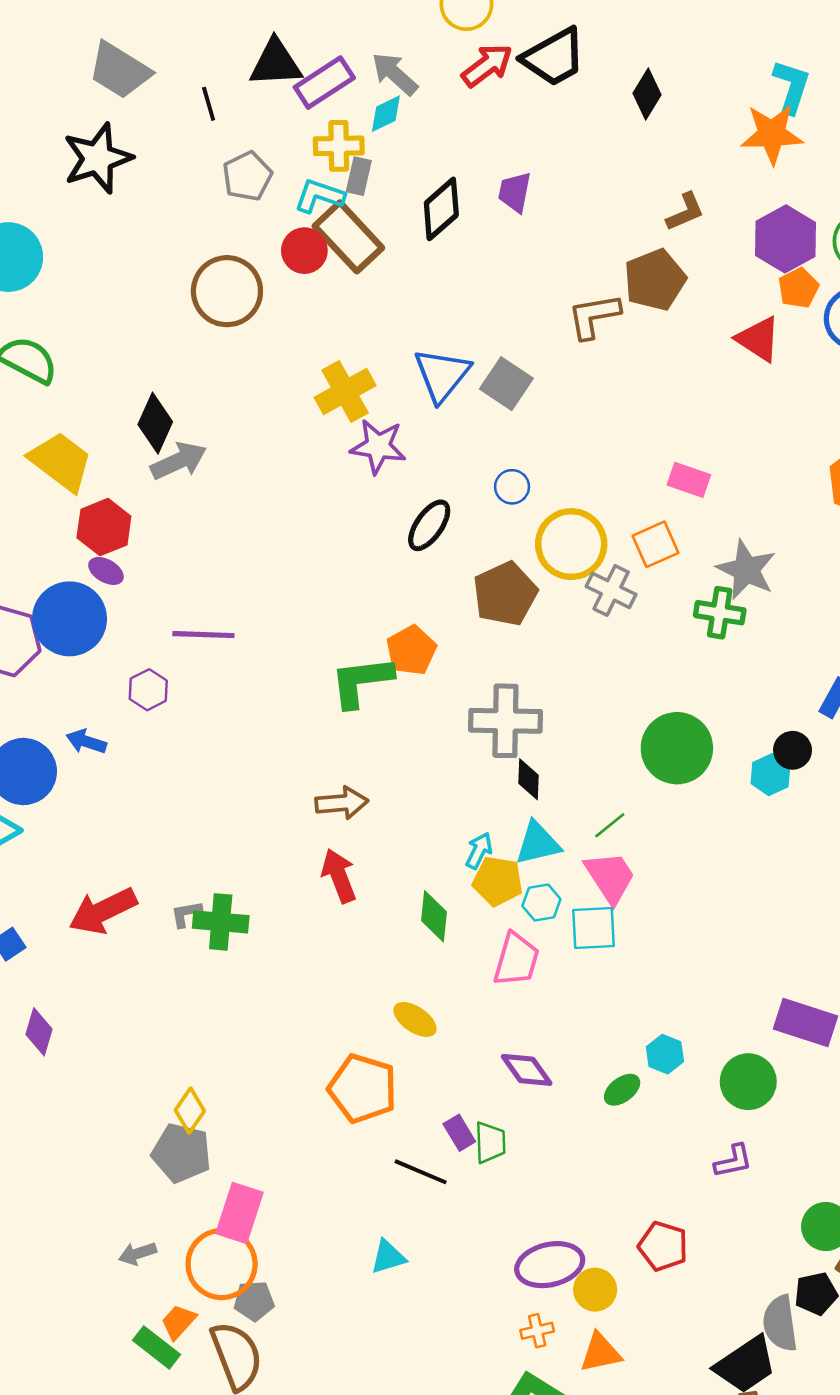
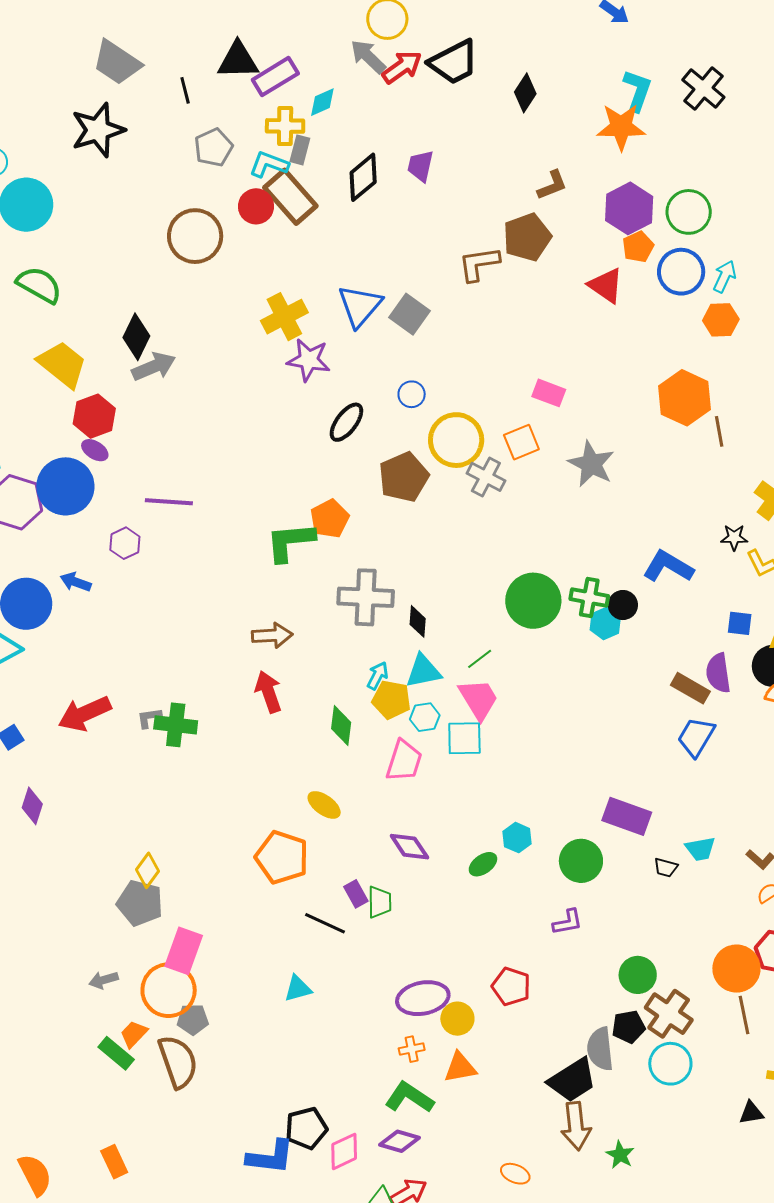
gray arrow: (395, 74) -> (368, 57), moved
green cross: (720, 613) -> (589, 598), moved
gray cross: (505, 721) -> (366, 597), moved

